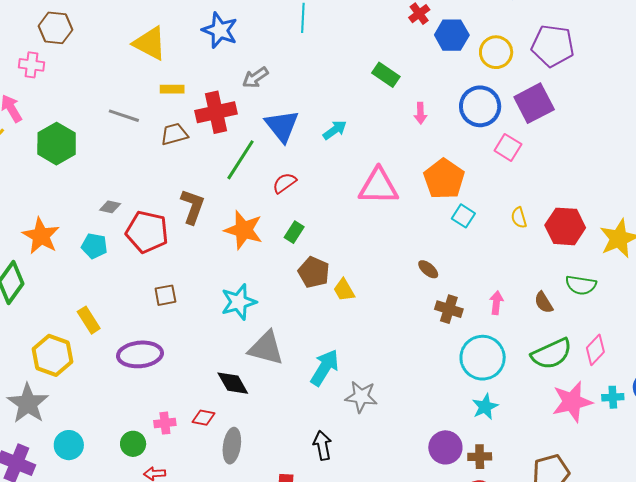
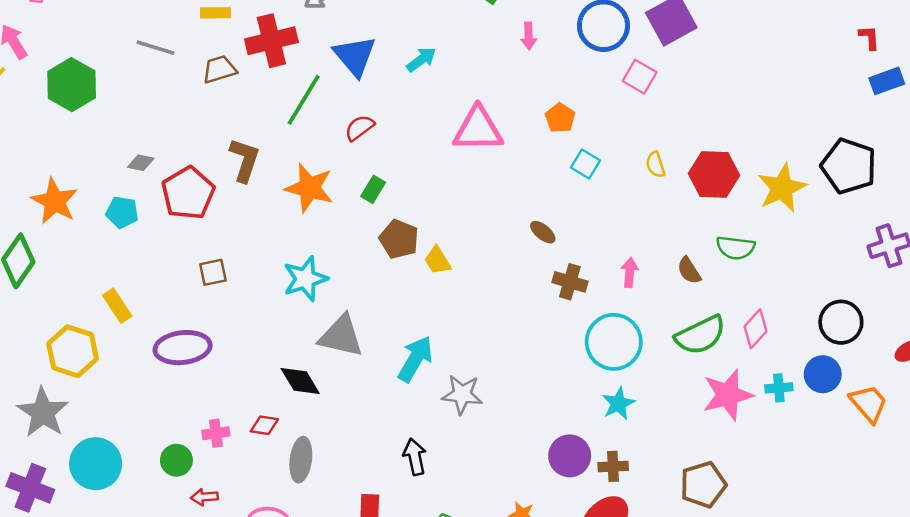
orange pentagon: (444, 179) -> (560, 118), size x0.6
red pentagon: (147, 232) -> (188, 193), turned 30
cyan circle: (69, 445) -> (96, 464), size x1.4

